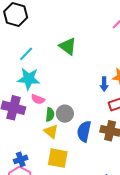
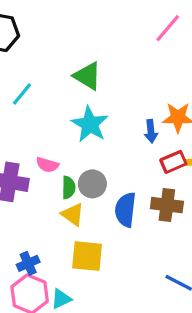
cyan star: (29, 79) -> (90, 124), moved, turned 30

